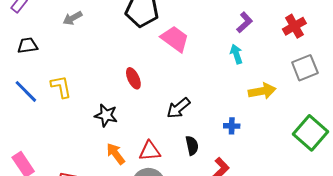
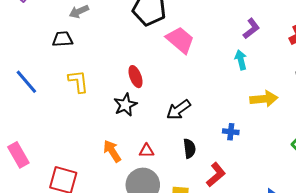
black trapezoid: (28, 45) -> (63, 39), moved
yellow L-shape: (61, 87) -> (78, 81), moved
black star: (106, 115) -> (125, 105), moved, turned 30
red triangle: (150, 151) -> (147, 151), size x0.7

